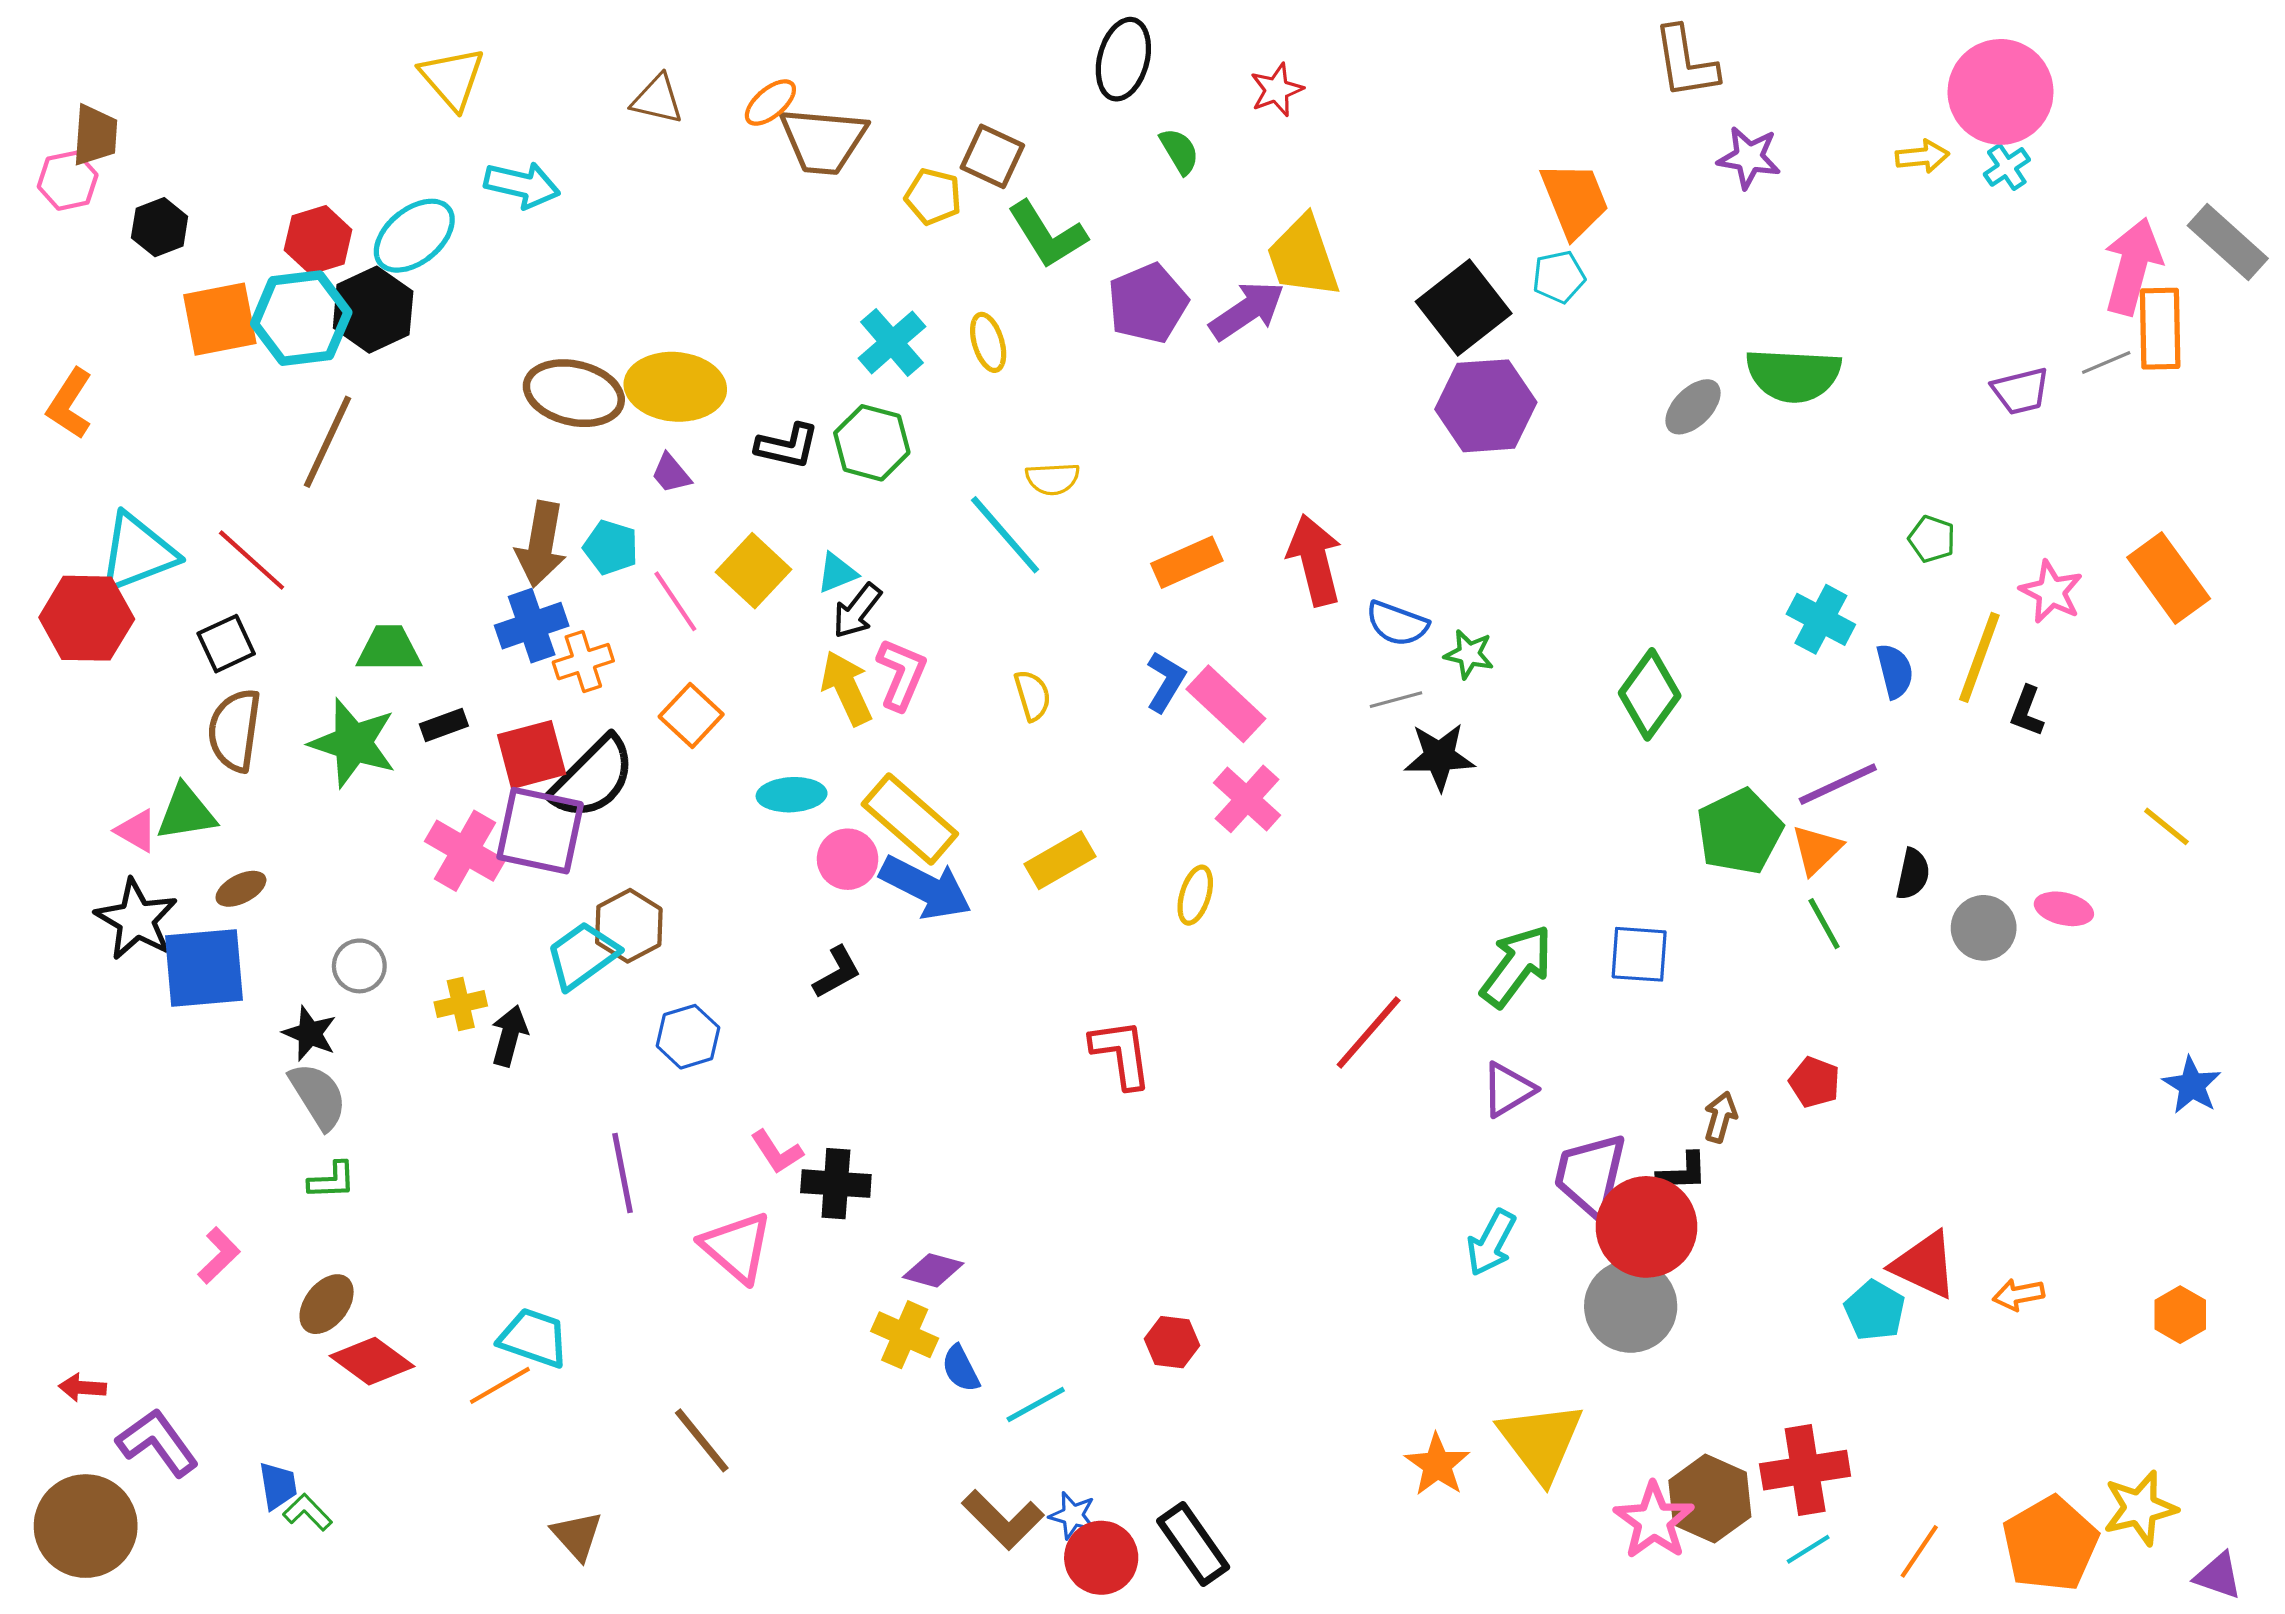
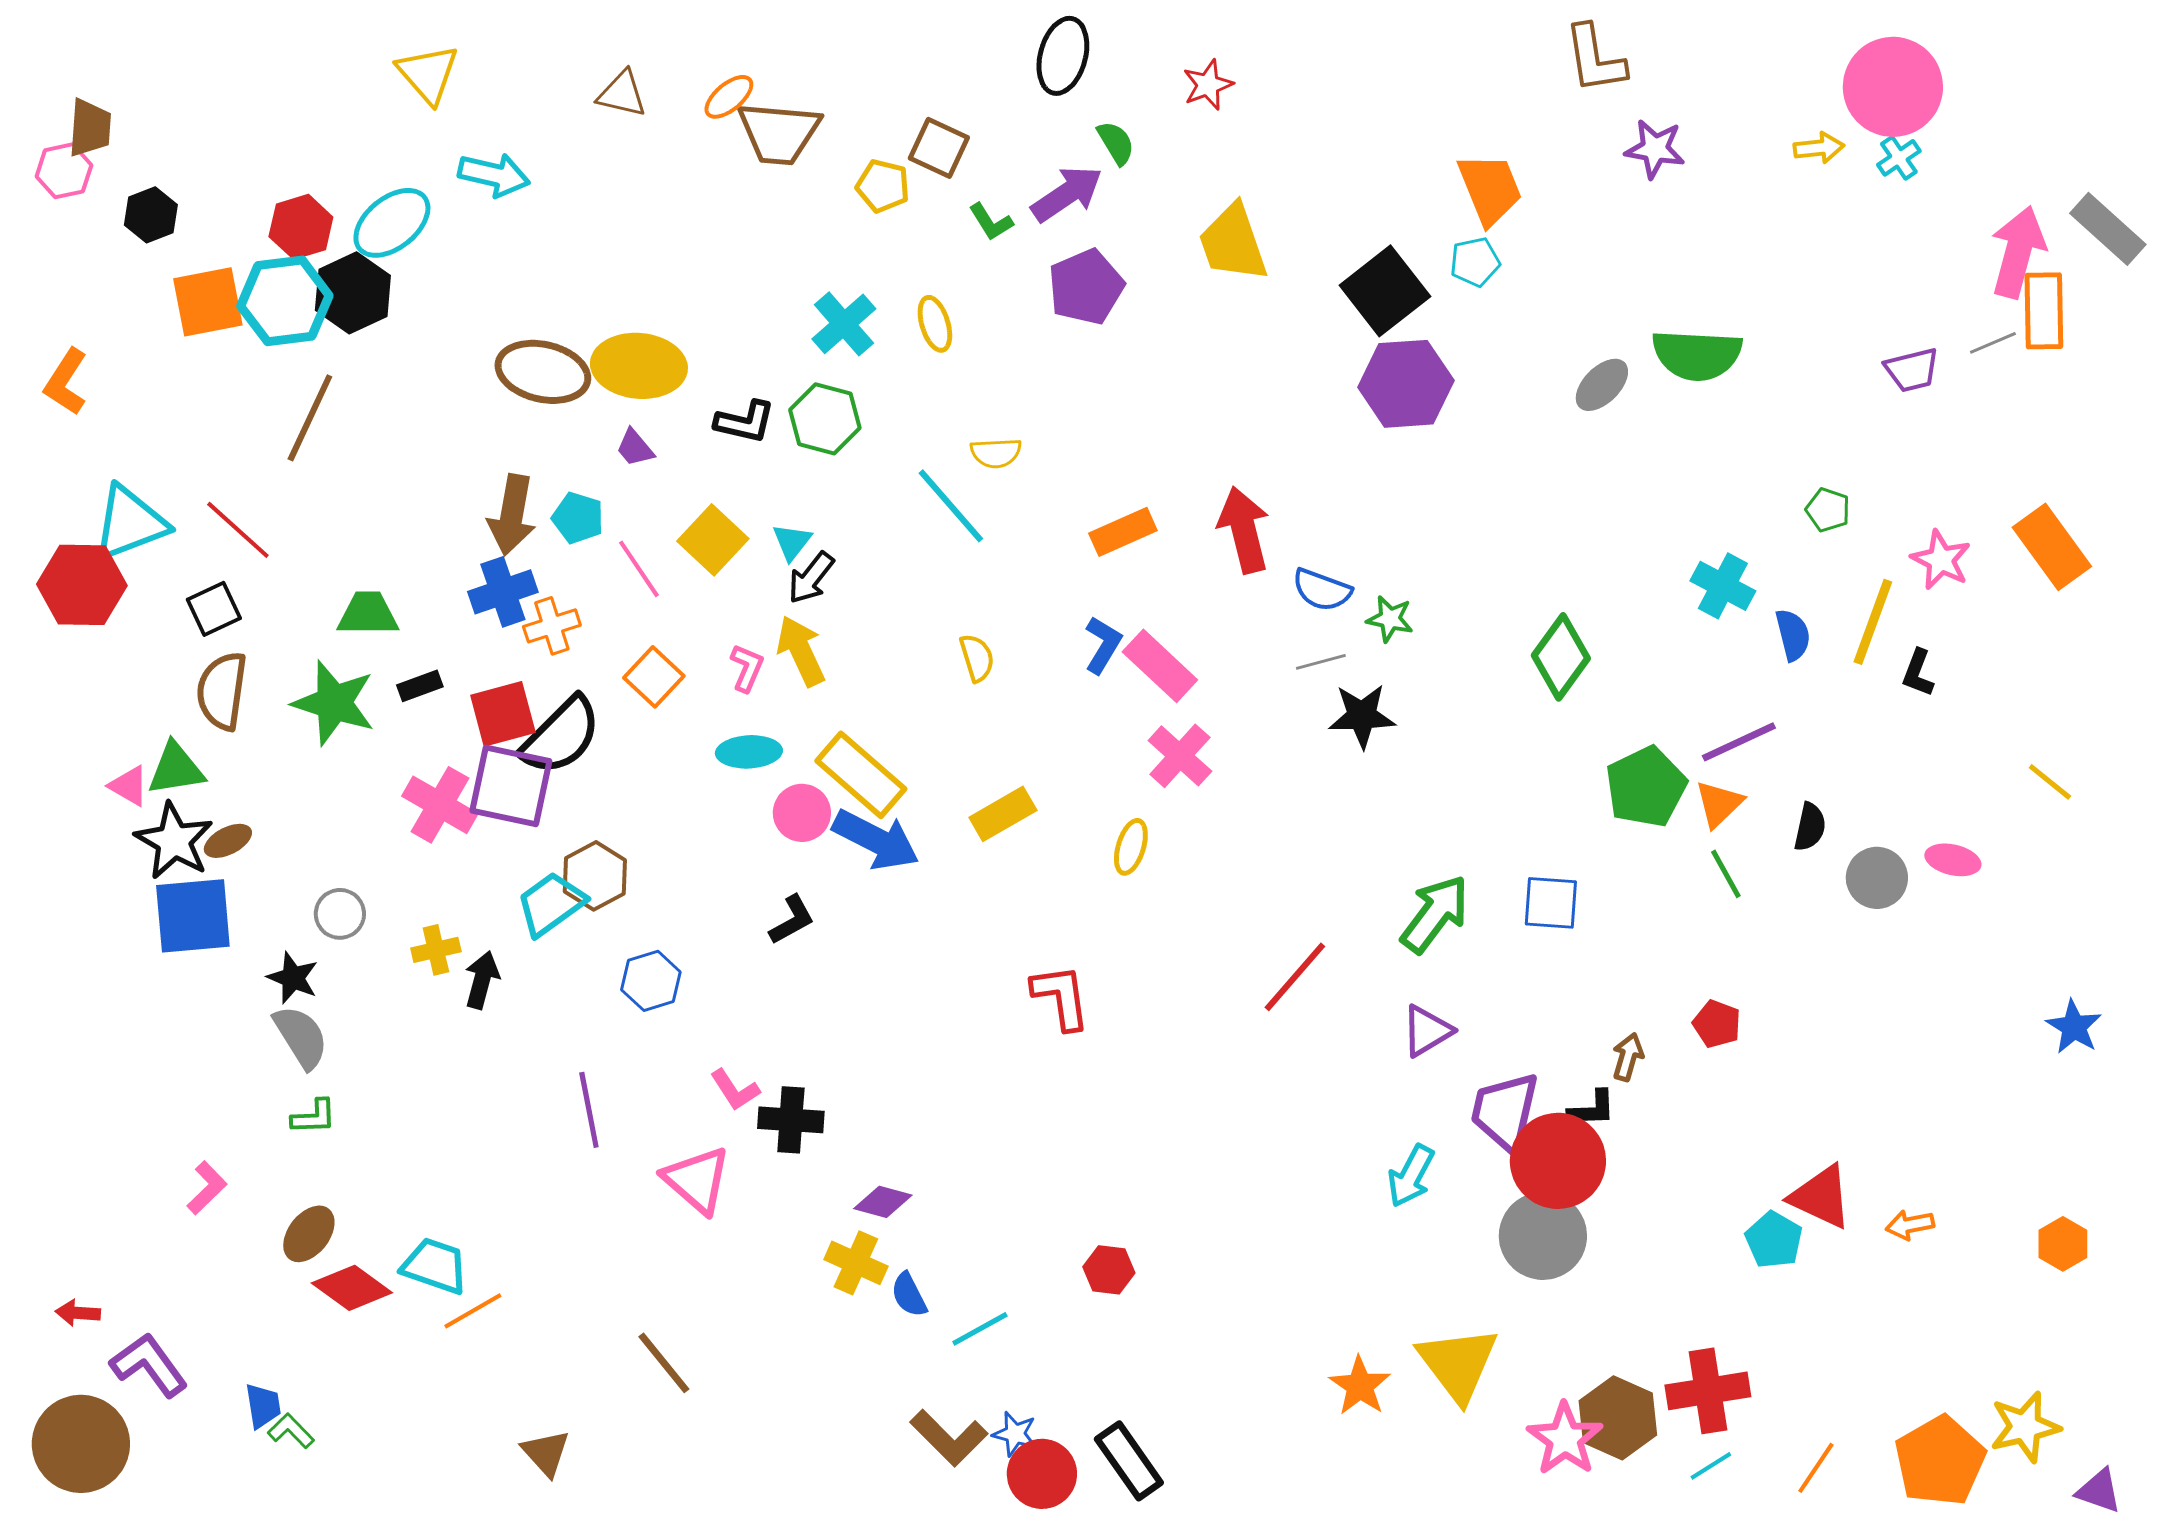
green L-shape: (1047, 235) -> (991, 222), size x0.6
purple arrow: (1247, 311) -> (1067, 194), moved
cyan triangle: (837, 573) -> (792, 542), turned -30
pink L-shape: (901, 674) -> (747, 668), moved, size x0.7
black star: (136, 919) -> (174, 841), moved
cyan trapezoid: (534, 1338) -> (435, 1266), moved

